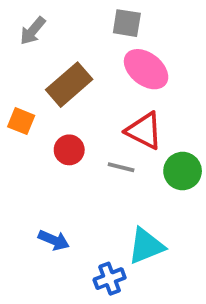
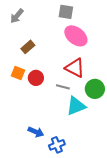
brown rectangle: (69, 85) -> (28, 47), moved, size x0.6
orange square: (21, 121) -> (18, 73), moved
blue arrow: (54, 240) -> (36, 132), moved
cyan triangle: (146, 246) -> (76, 106), moved

